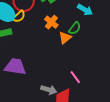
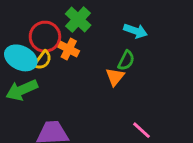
orange cross: (51, 22) -> (69, 49), moved

